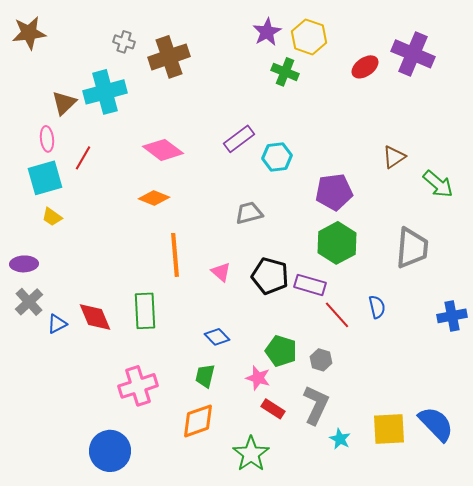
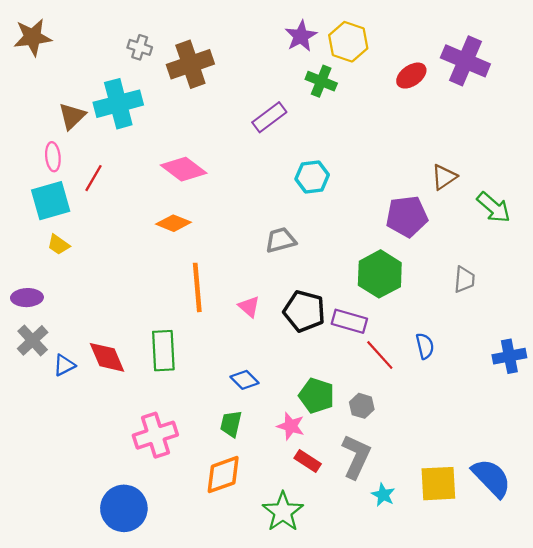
purple rectangle: (239, 139) -> (269, 117), moved
purple pentagon: (334, 192) -> (407, 216), moved
gray trapezoid: (412, 248) -> (464, 280), size x0.6

